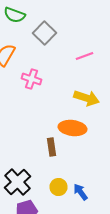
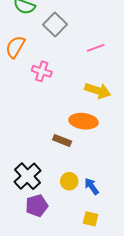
brown rectangle: (52, 147) -> (62, 141), turned -60

